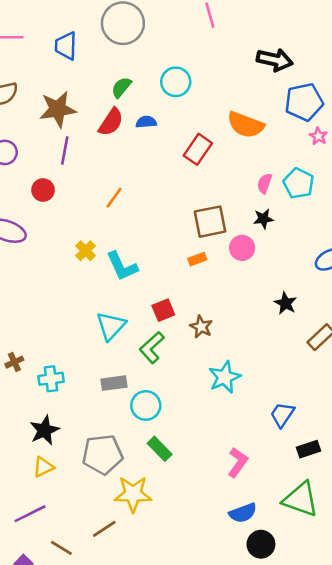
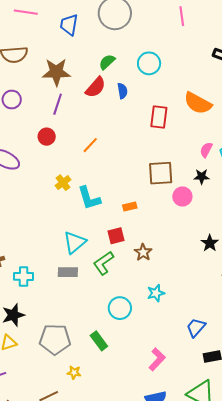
blue semicircle: (146, 122) -> (122, 91), turned 77
red rectangle: (198, 149) -> (159, 117), turned -35
red circle: (43, 190) -> (47, 137), moved
orange rectangle: (197, 259) -> (130, 206), moved
cyan star: (225, 377) -> (156, 293), size x0.7
gray rectangle: (114, 383) -> (68, 272), moved
cyan circle: (146, 405) -> (120, 308), moved
yellow star: (133, 494) -> (74, 373), size x0.5

